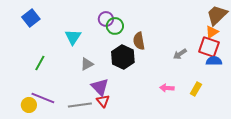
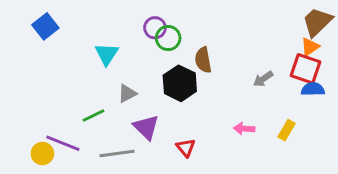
green line: (40, 63) -> (94, 115), moved, turned 35
red triangle: (103, 101) -> (186, 148), moved

